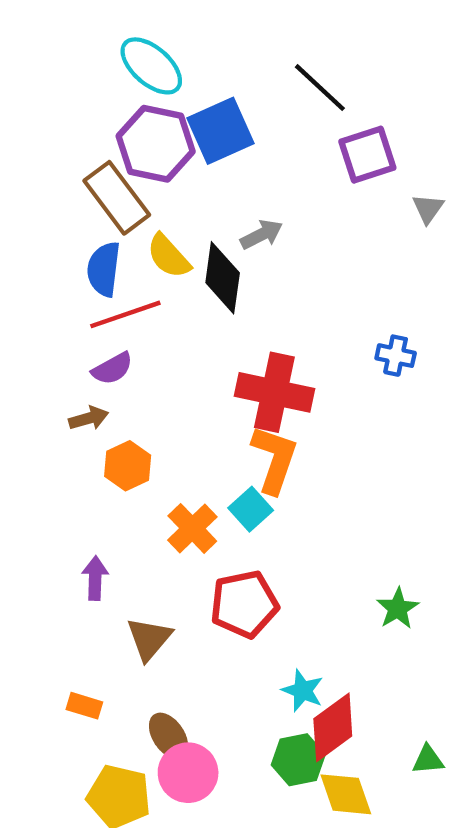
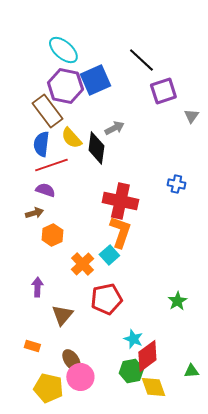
purple semicircle: (112, 369) -> (45, 190), turned -132

